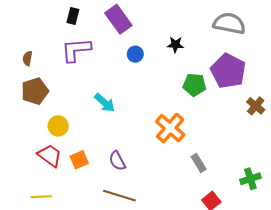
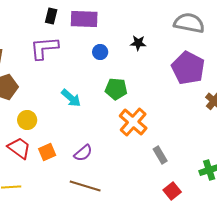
black rectangle: (73, 16) -> (51, 16), moved
purple rectangle: (118, 19) -> (84, 19), turned -52
green pentagon: (194, 85) -> (116, 89), moved
purple semicircle: (117, 161) -> (83, 153), turned -102

